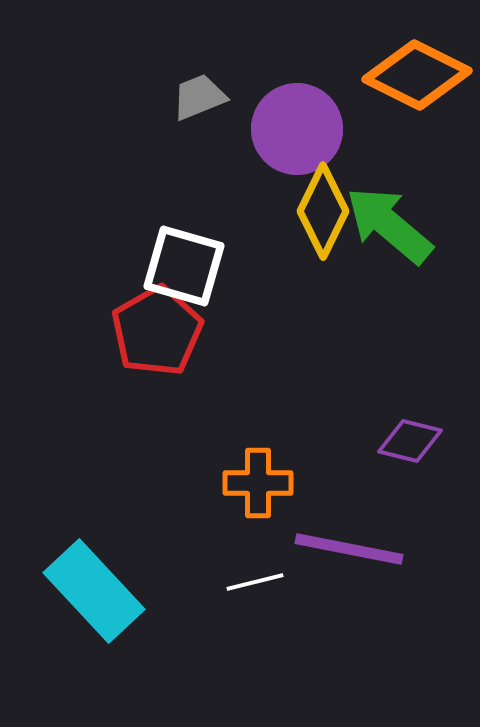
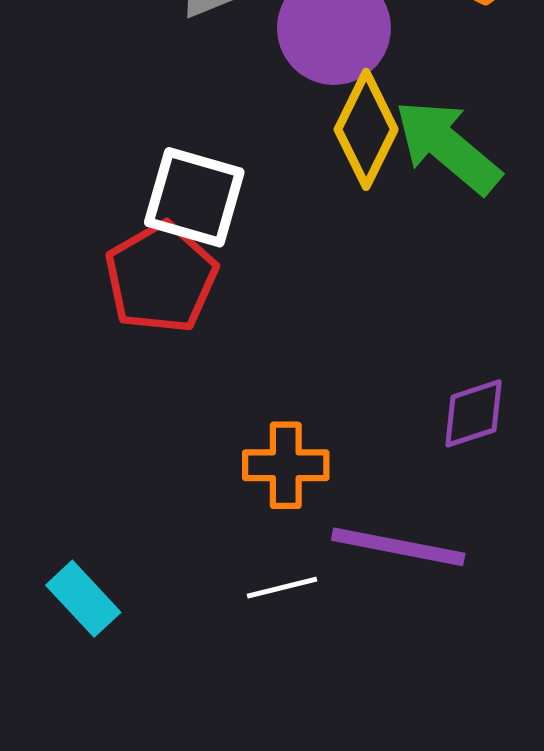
purple diamond: (410, 441) -> (474, 413), turned -32
cyan rectangle: (94, 591) -> (83, 599), size x0.6

